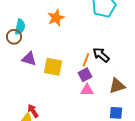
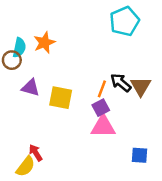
orange star: (56, 18) -> (44, 43), moved
brown triangle: (117, 86) -> (141, 86), moved, turned -42
pink triangle: (87, 90) -> (103, 126), size x1.5

